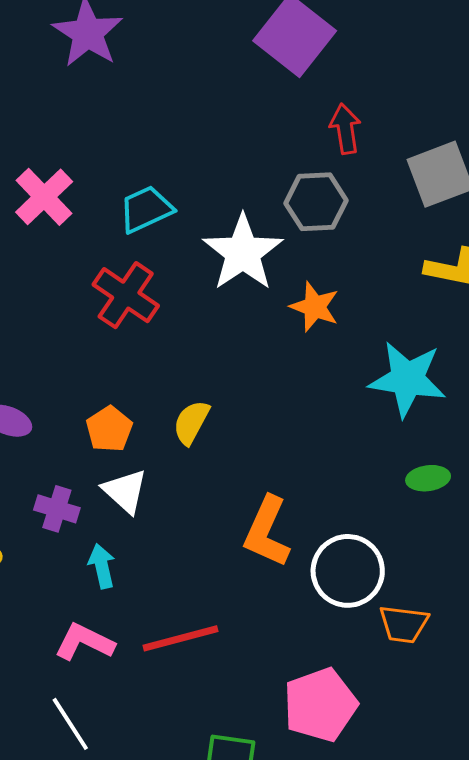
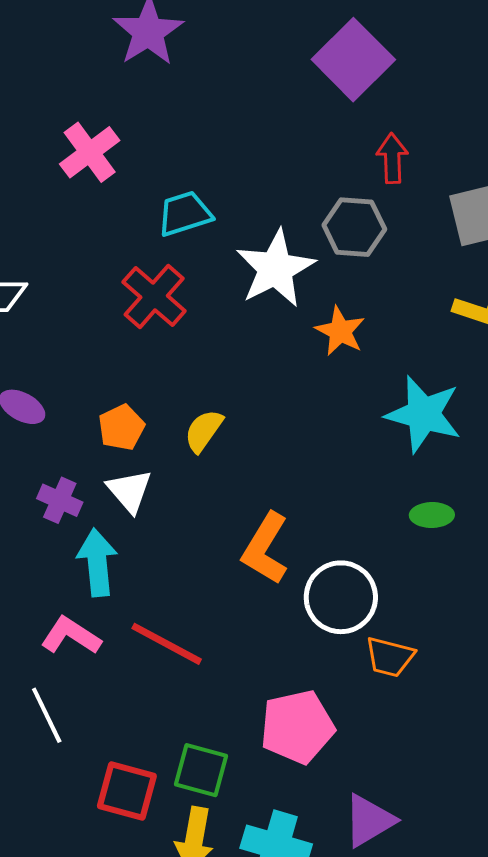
pink cross: (44, 197) -> (90, 152), moved
cyan arrow: (102, 566) -> (97, 562), size x1.5
red line: (180, 638) -> (167, 644), turned 36

